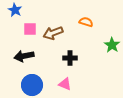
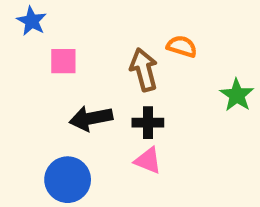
brown arrow: (53, 33) -> (144, 70), moved, turned 96
black arrow: (24, 56) -> (91, 118), moved
pink triangle: (65, 84) -> (148, 161), moved

